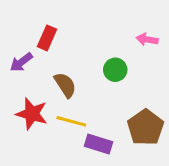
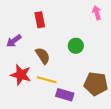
red rectangle: (47, 38) -> (40, 20), moved, turned -35
pink arrow: (147, 39) -> (97, 13), moved, turned 64
brown pentagon: (146, 127) -> (96, 84), turned -30

